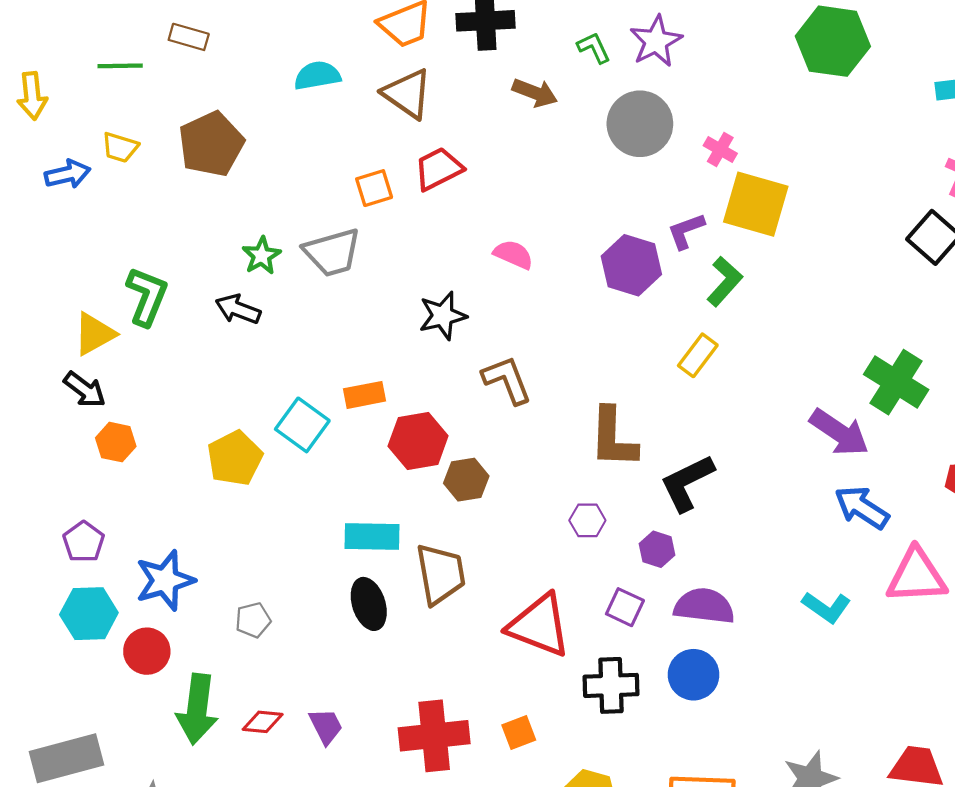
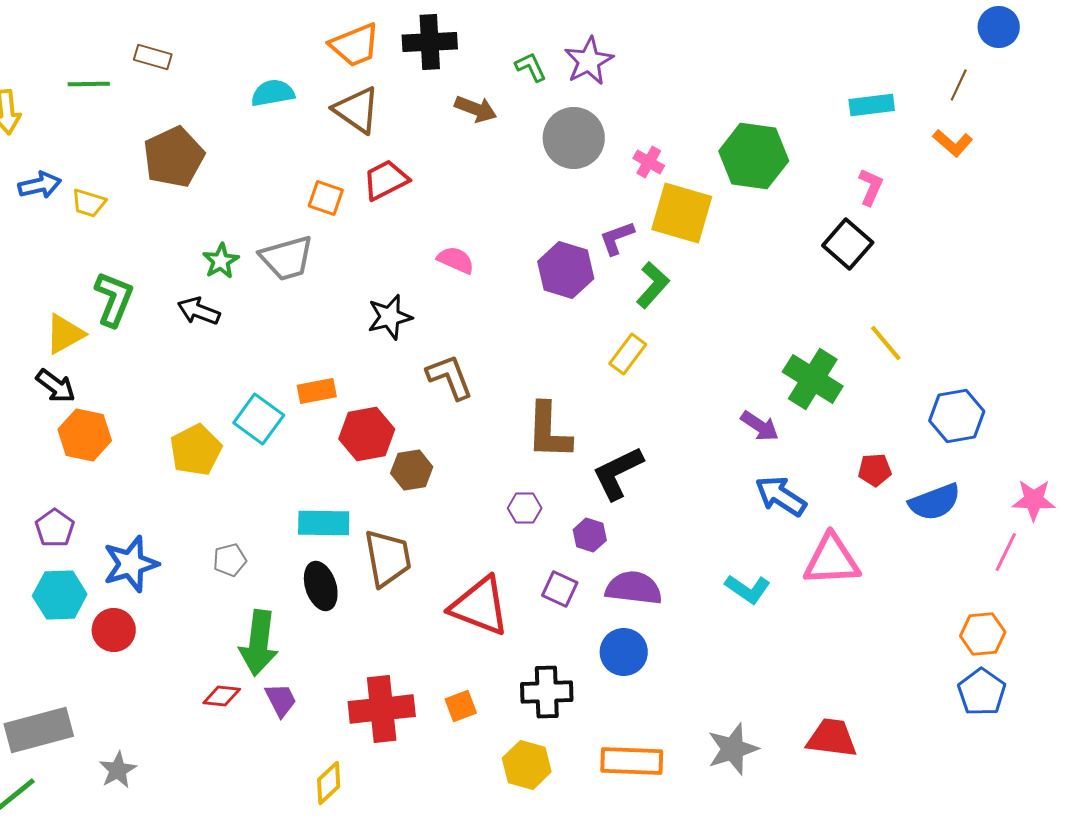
green hexagon: (833, 41) -> (754, 156), moved
yellow trapezoid: (120, 147) -> (89, 203), moved
orange square: (374, 188) -> (326, 198), turned 36
purple arrow: (839, 432) -> (760, 426), size x0.7
orange hexagon: (116, 442) -> (85, 435), size x1.4
gray pentagon: (253, 620) -> (230, 560), moved
black cross: (611, 685) -> (547, 692), moved
green arrow: (197, 709) -> (259, 643), moved

